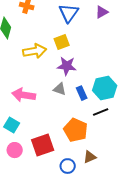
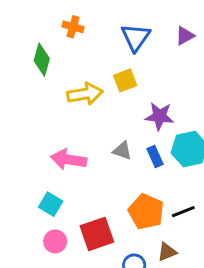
purple star: (67, 66) -> (159, 116), moved
black line: (101, 112) -> (183, 212), moved

